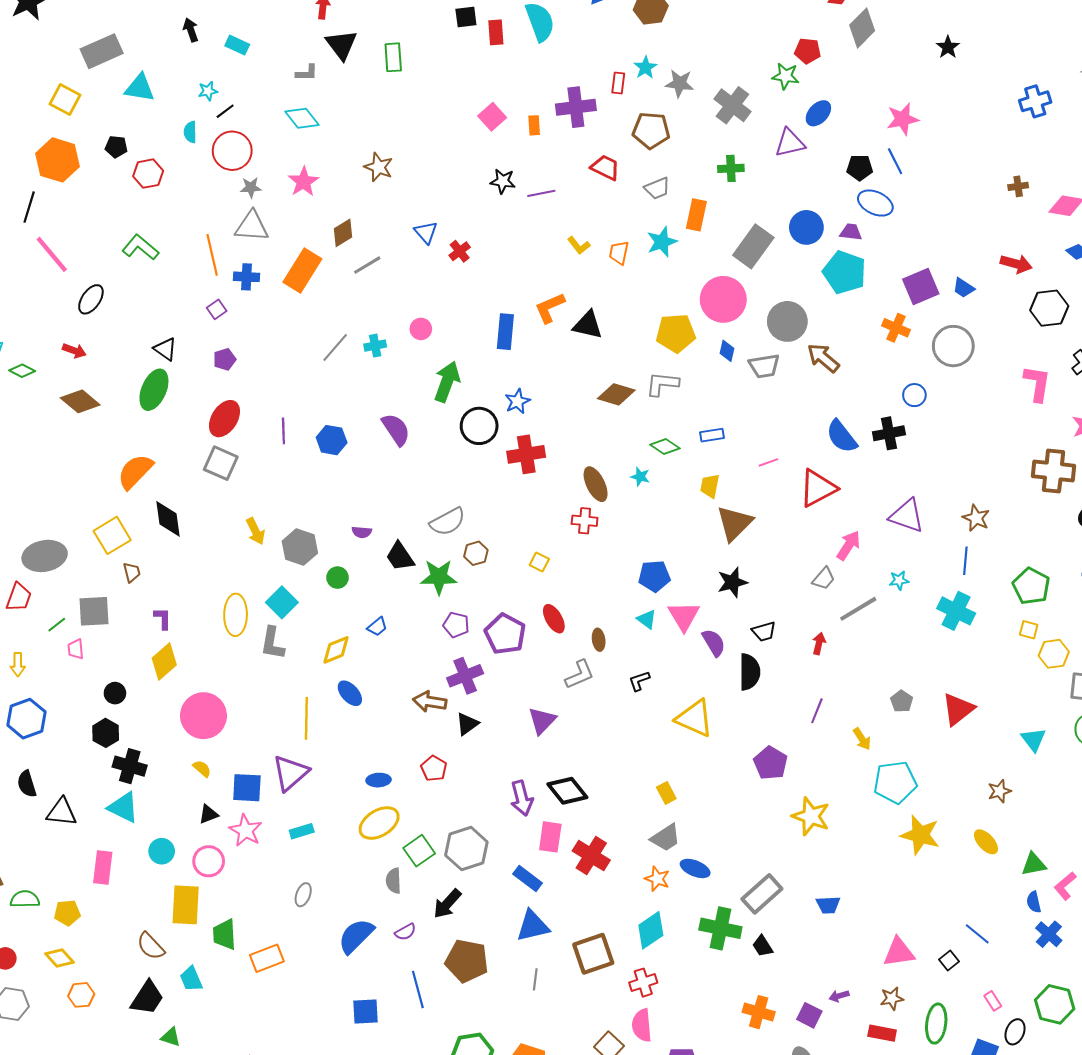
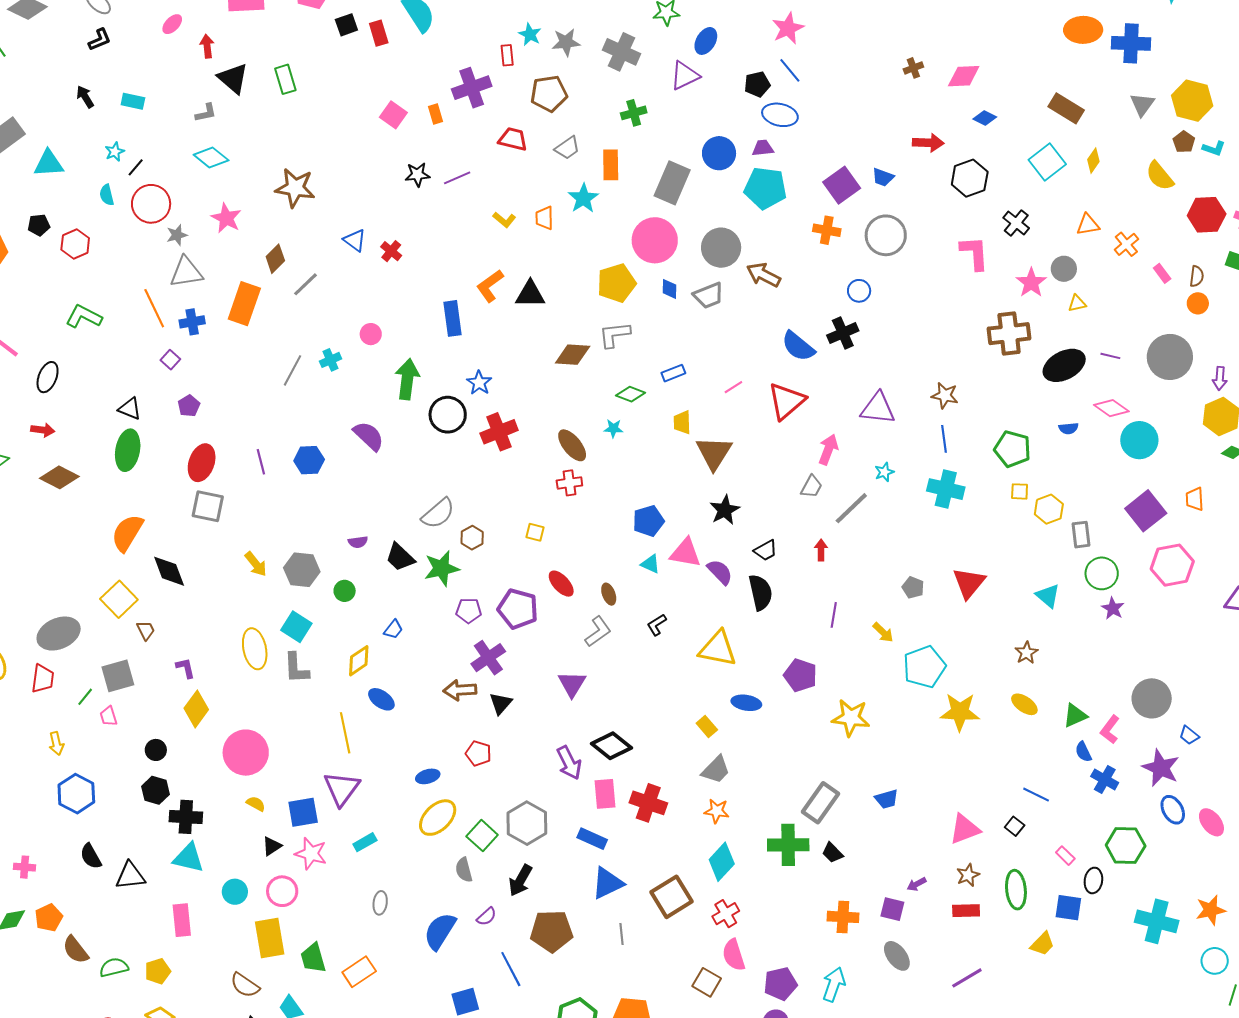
brown star: (379, 167) -> (295, 188), size x1.4
pink triangle: (684, 616) -> (685, 553), turned -36
blue ellipse: (695, 868) -> (746, 703), moved

